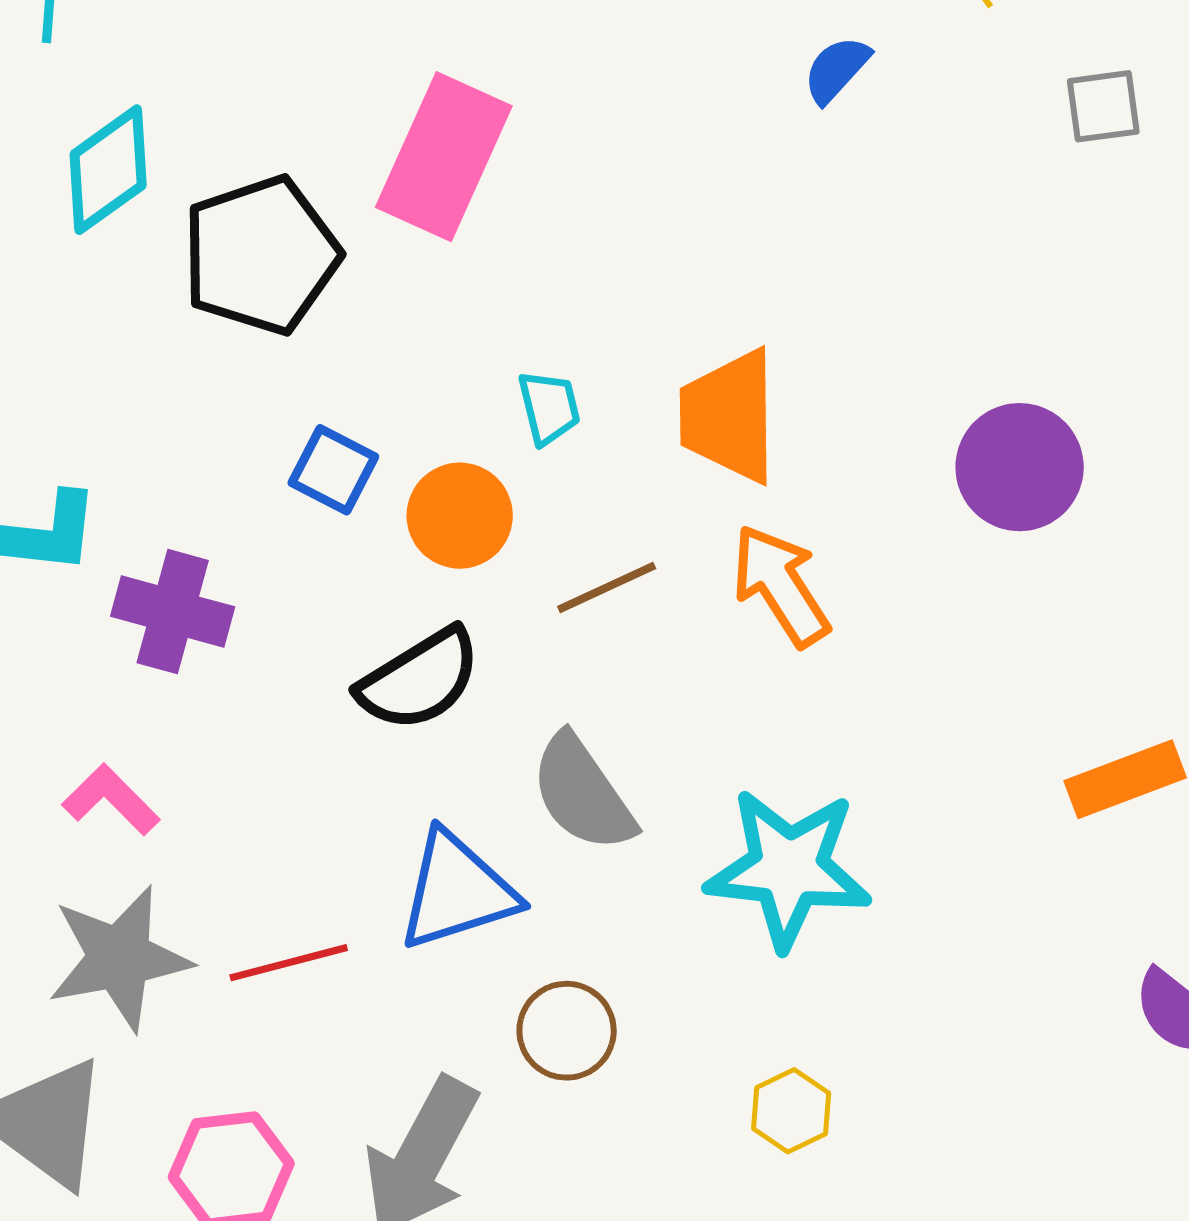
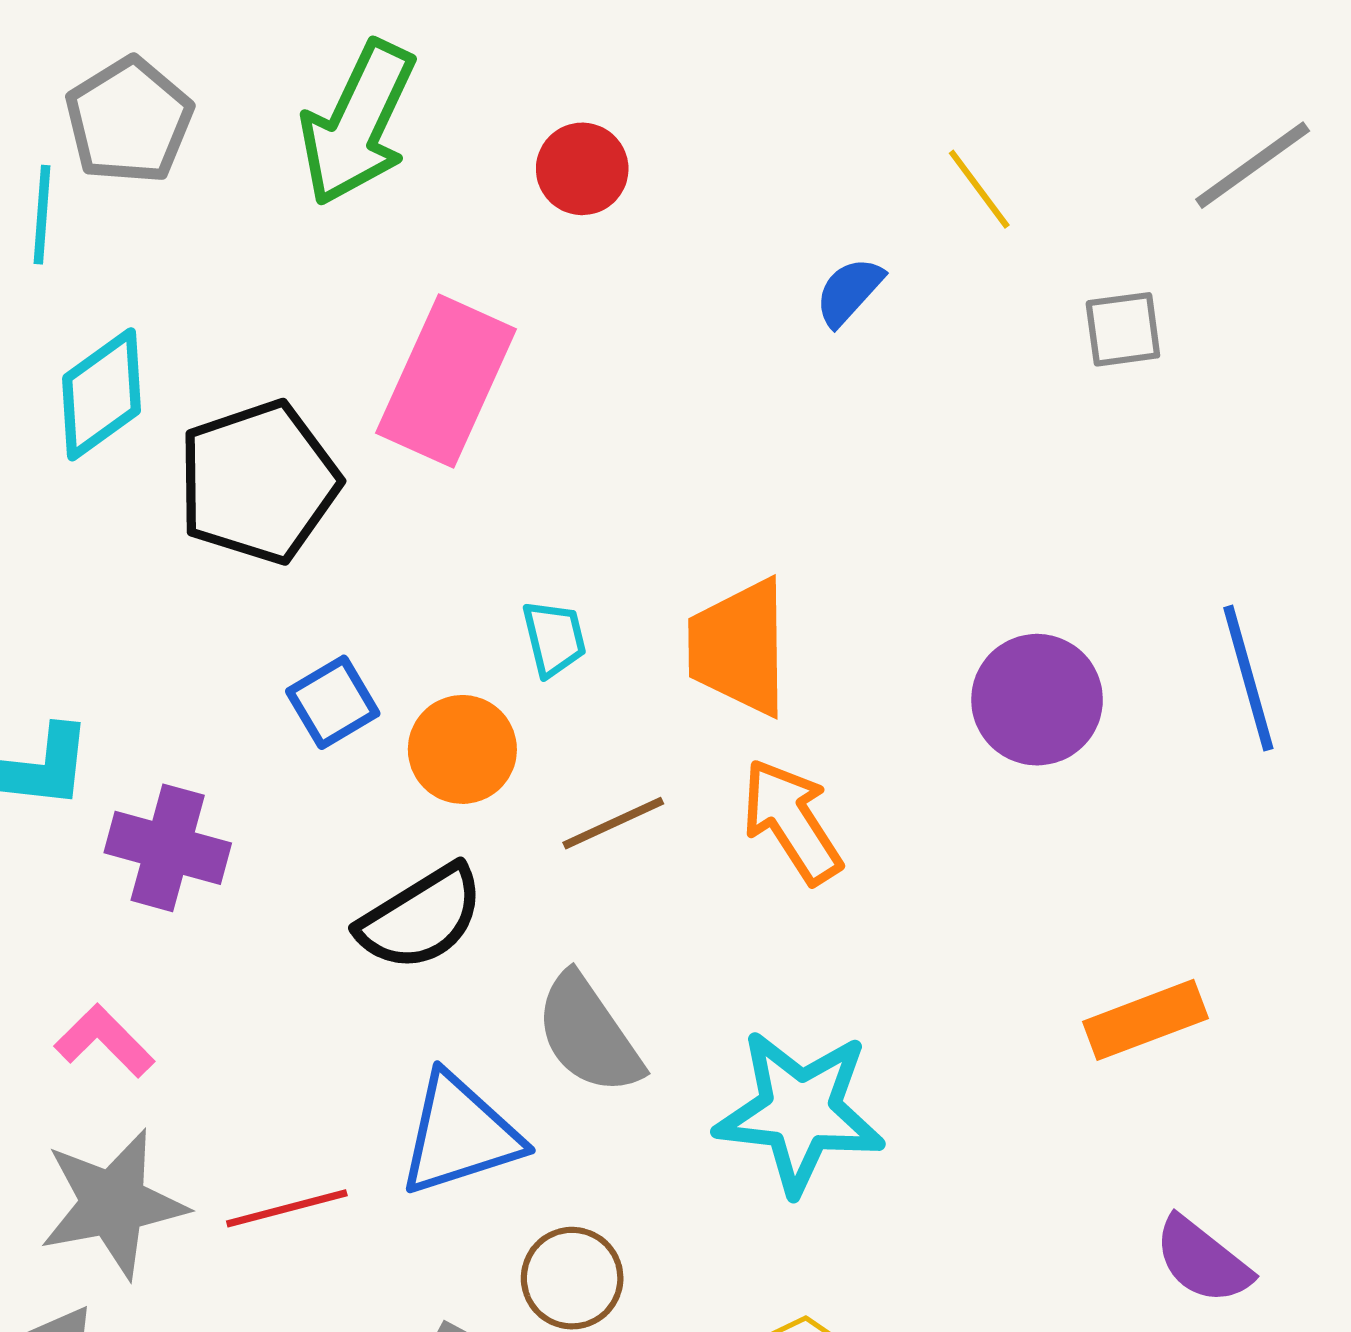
blue square: (333, 470) -> (333, 702), turned 32

